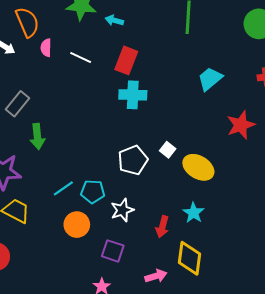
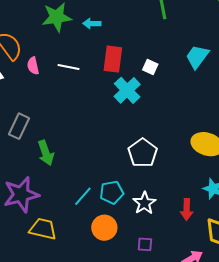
cyan cross: (133, 95) -> (127, 90), turned -32
white square: (168, 150) -> (150, 67), moved
purple square: (113, 251) -> (145, 244), size x0.7

